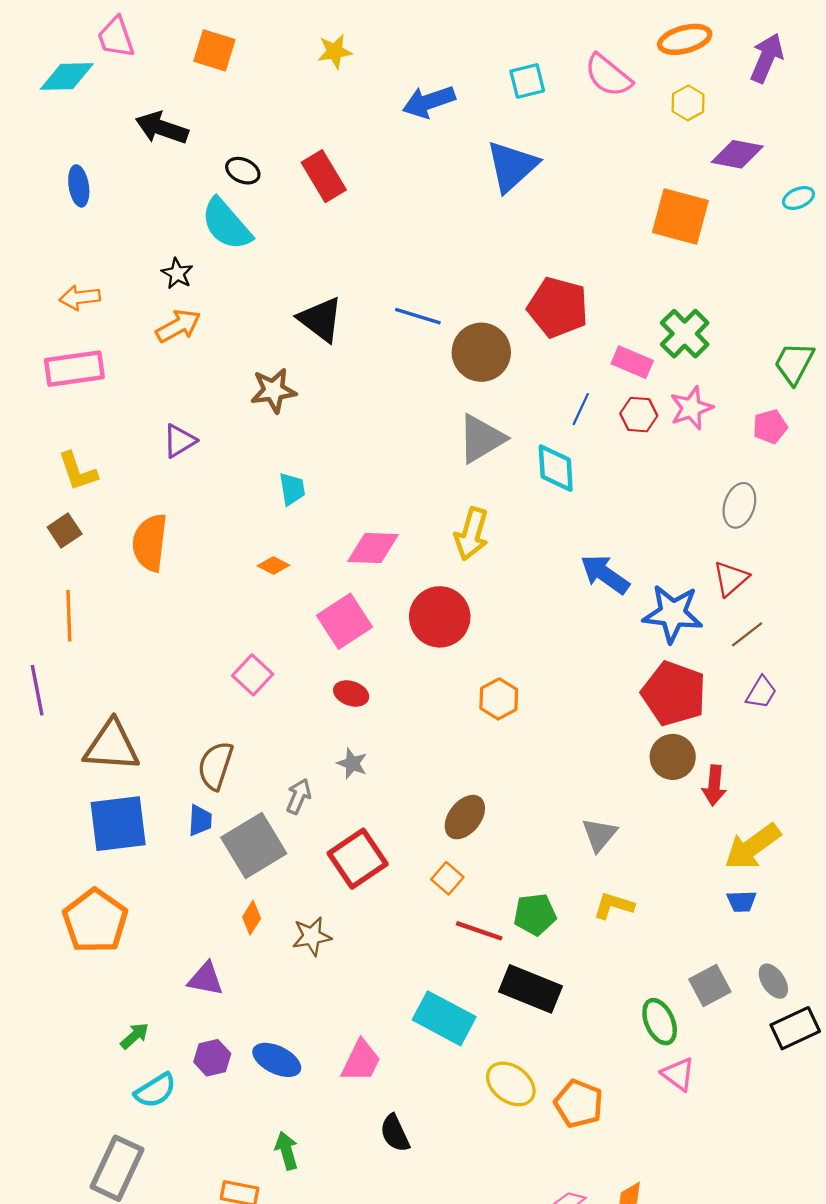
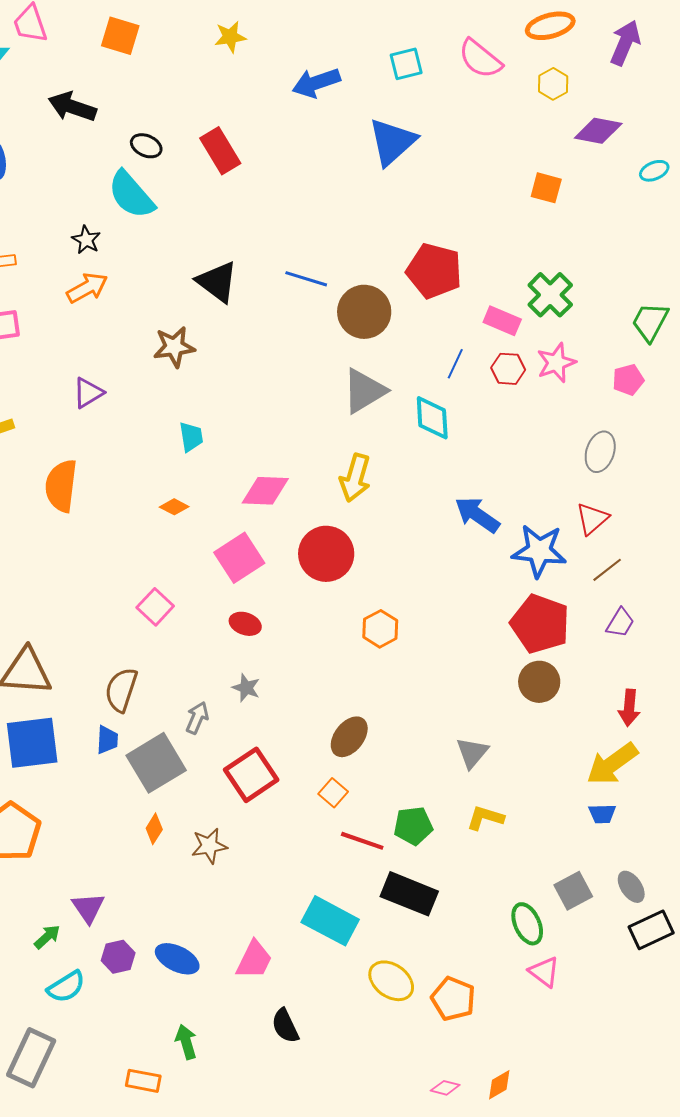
orange square: (680, 217) -> (546, 188), size x0.6
red arrow: (714, 785) -> (629, 708), moved
purple triangle: (206, 979) -> (88, 908), moved, turned 45

